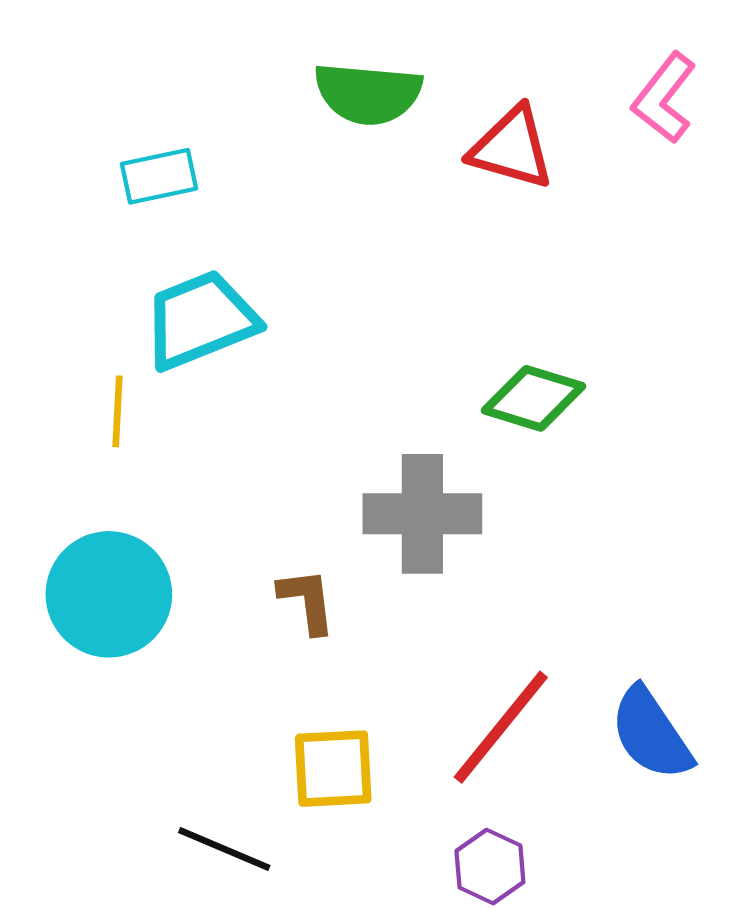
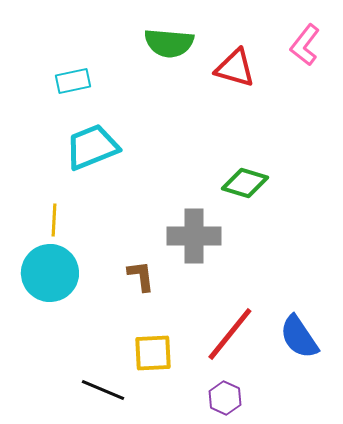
yellow line: (118, 411) -> (54, 220), moved

